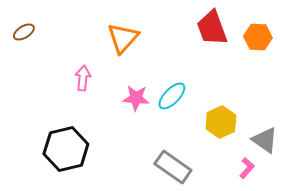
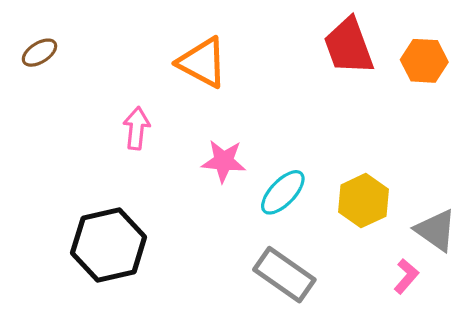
orange triangle: (123, 38) -> (202, 62), turned -44
cyan ellipse: (172, 96) -> (283, 192), moved

